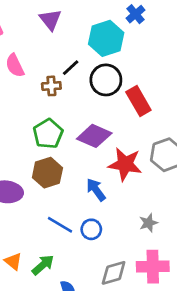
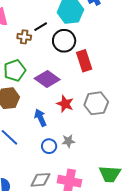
red star: (125, 164) -> (65, 104), size x0.7
gray star: (148, 223) -> (68, 141), moved
blue circle: (91, 229) -> (49, 146), moved

